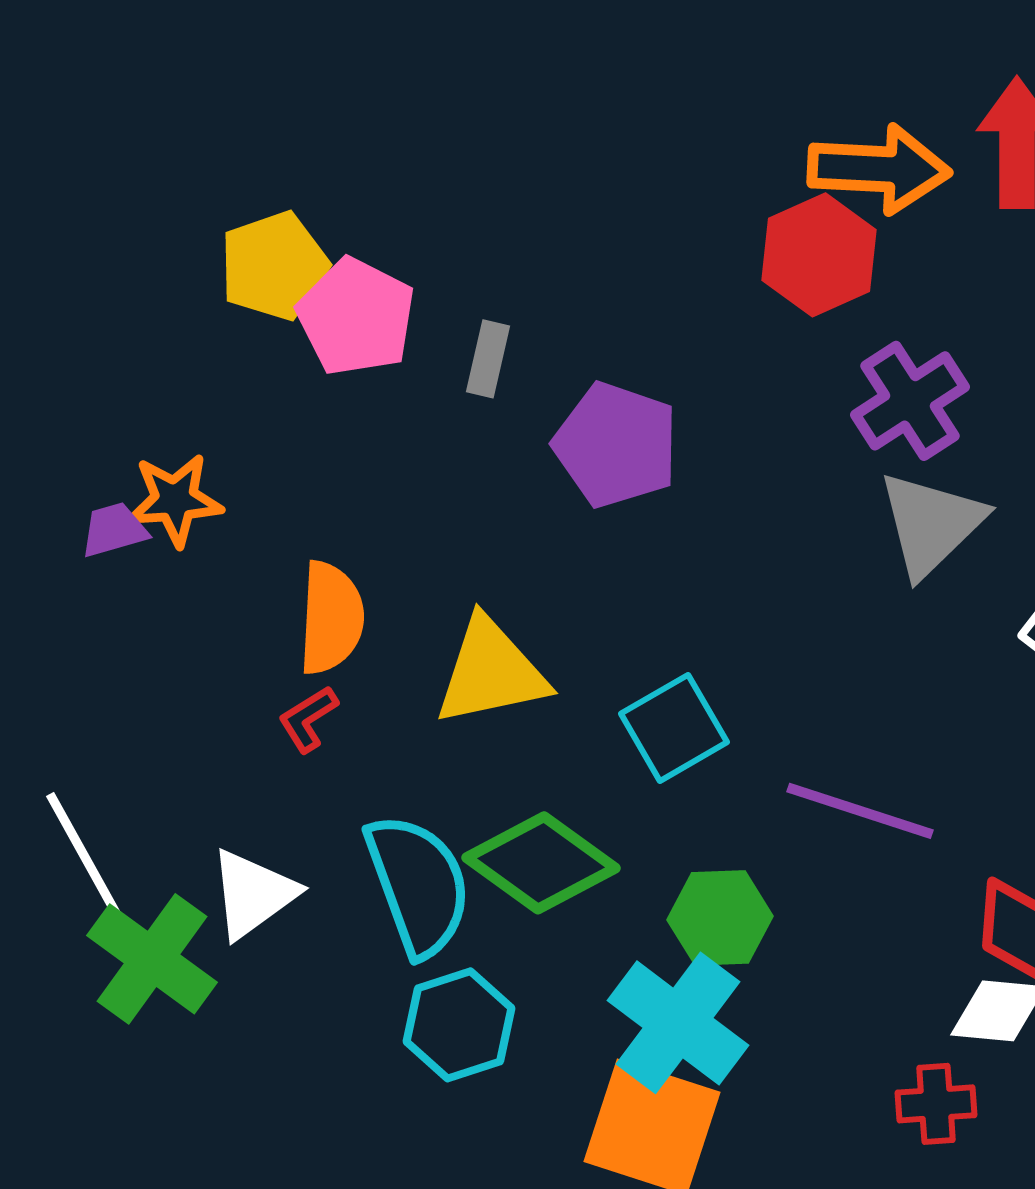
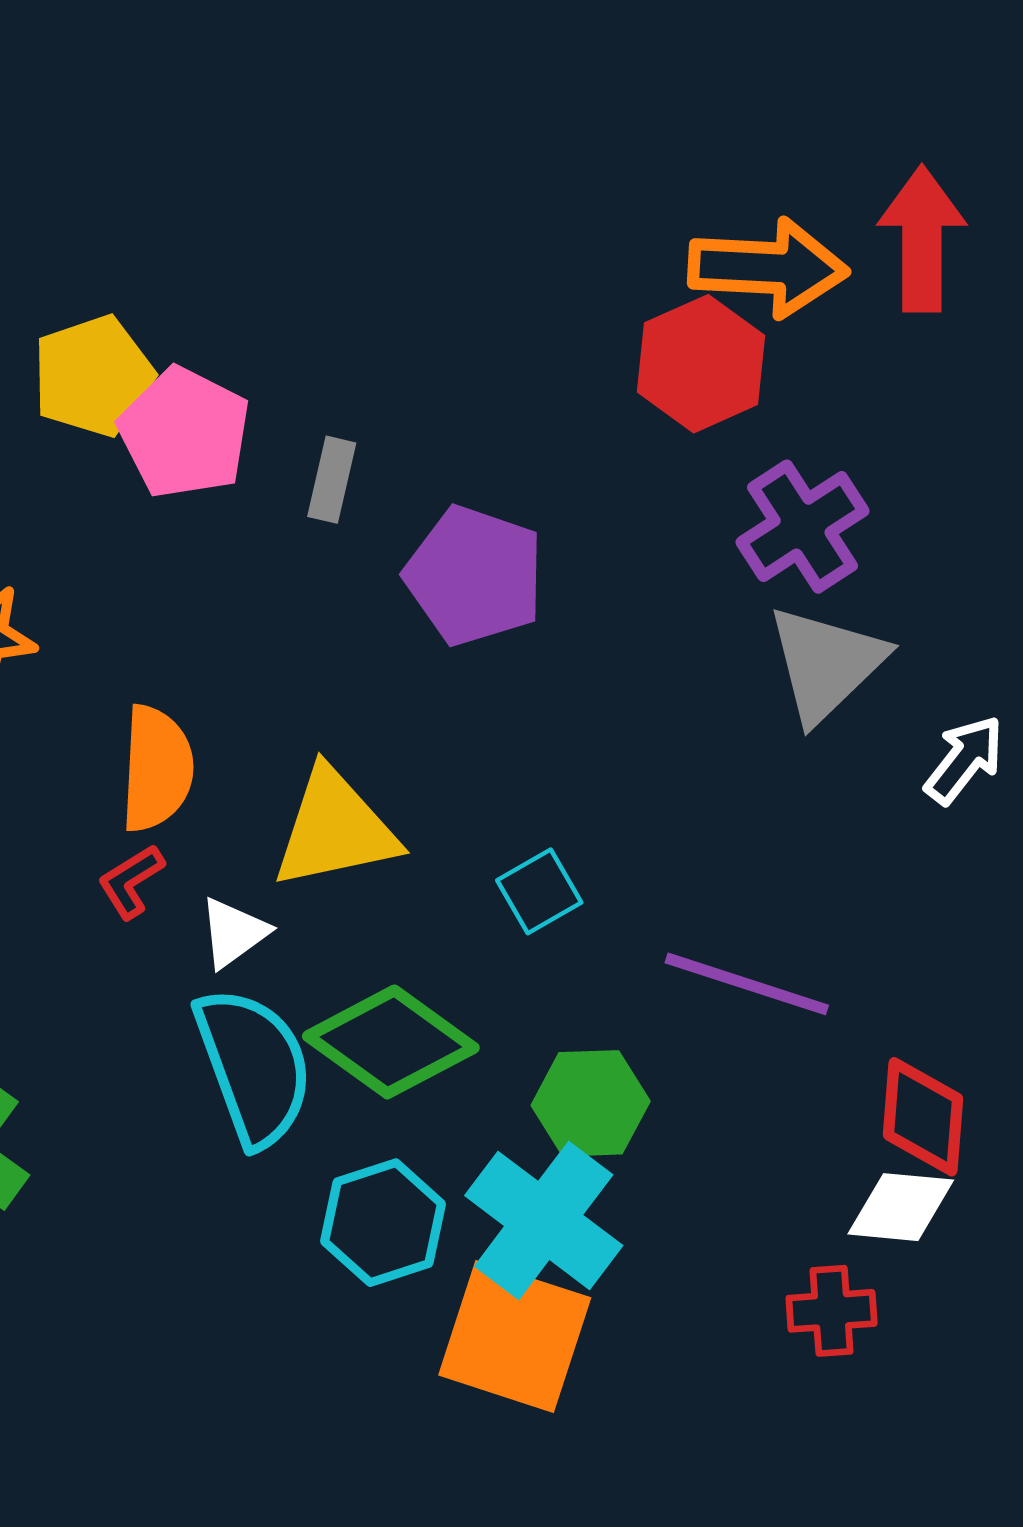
cyan square: (674, 728) -> (539, 891), size x0.7
white triangle: (253, 894) -> (234, 933), moved, size x0.7
cyan hexagon: (459, 1025) -> (383, 1223), moved

